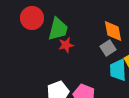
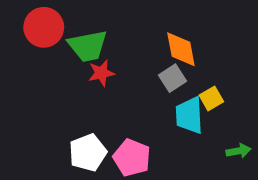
green trapezoid: (58, 29) -> (88, 46), turned 65

